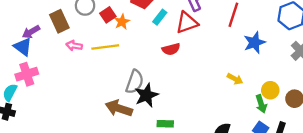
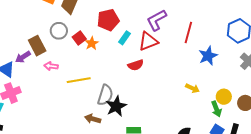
purple arrow: (31, 32) -> (23, 57), moved
yellow line: (105, 47) -> (79, 80), moved
brown arrow: (119, 108) -> (93, 119), size x0.7

